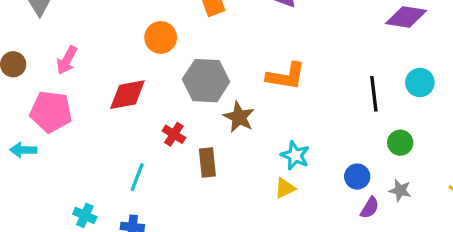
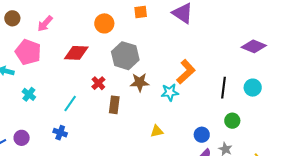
orange L-shape: (286, 76) -> (186, 72), moved, turned -65
brown star: (239, 117) -> (140, 82), turned 30
cyan star: (295, 155) -> (170, 92), moved, turned 30
cyan cross: (85, 215) -> (29, 94), moved

